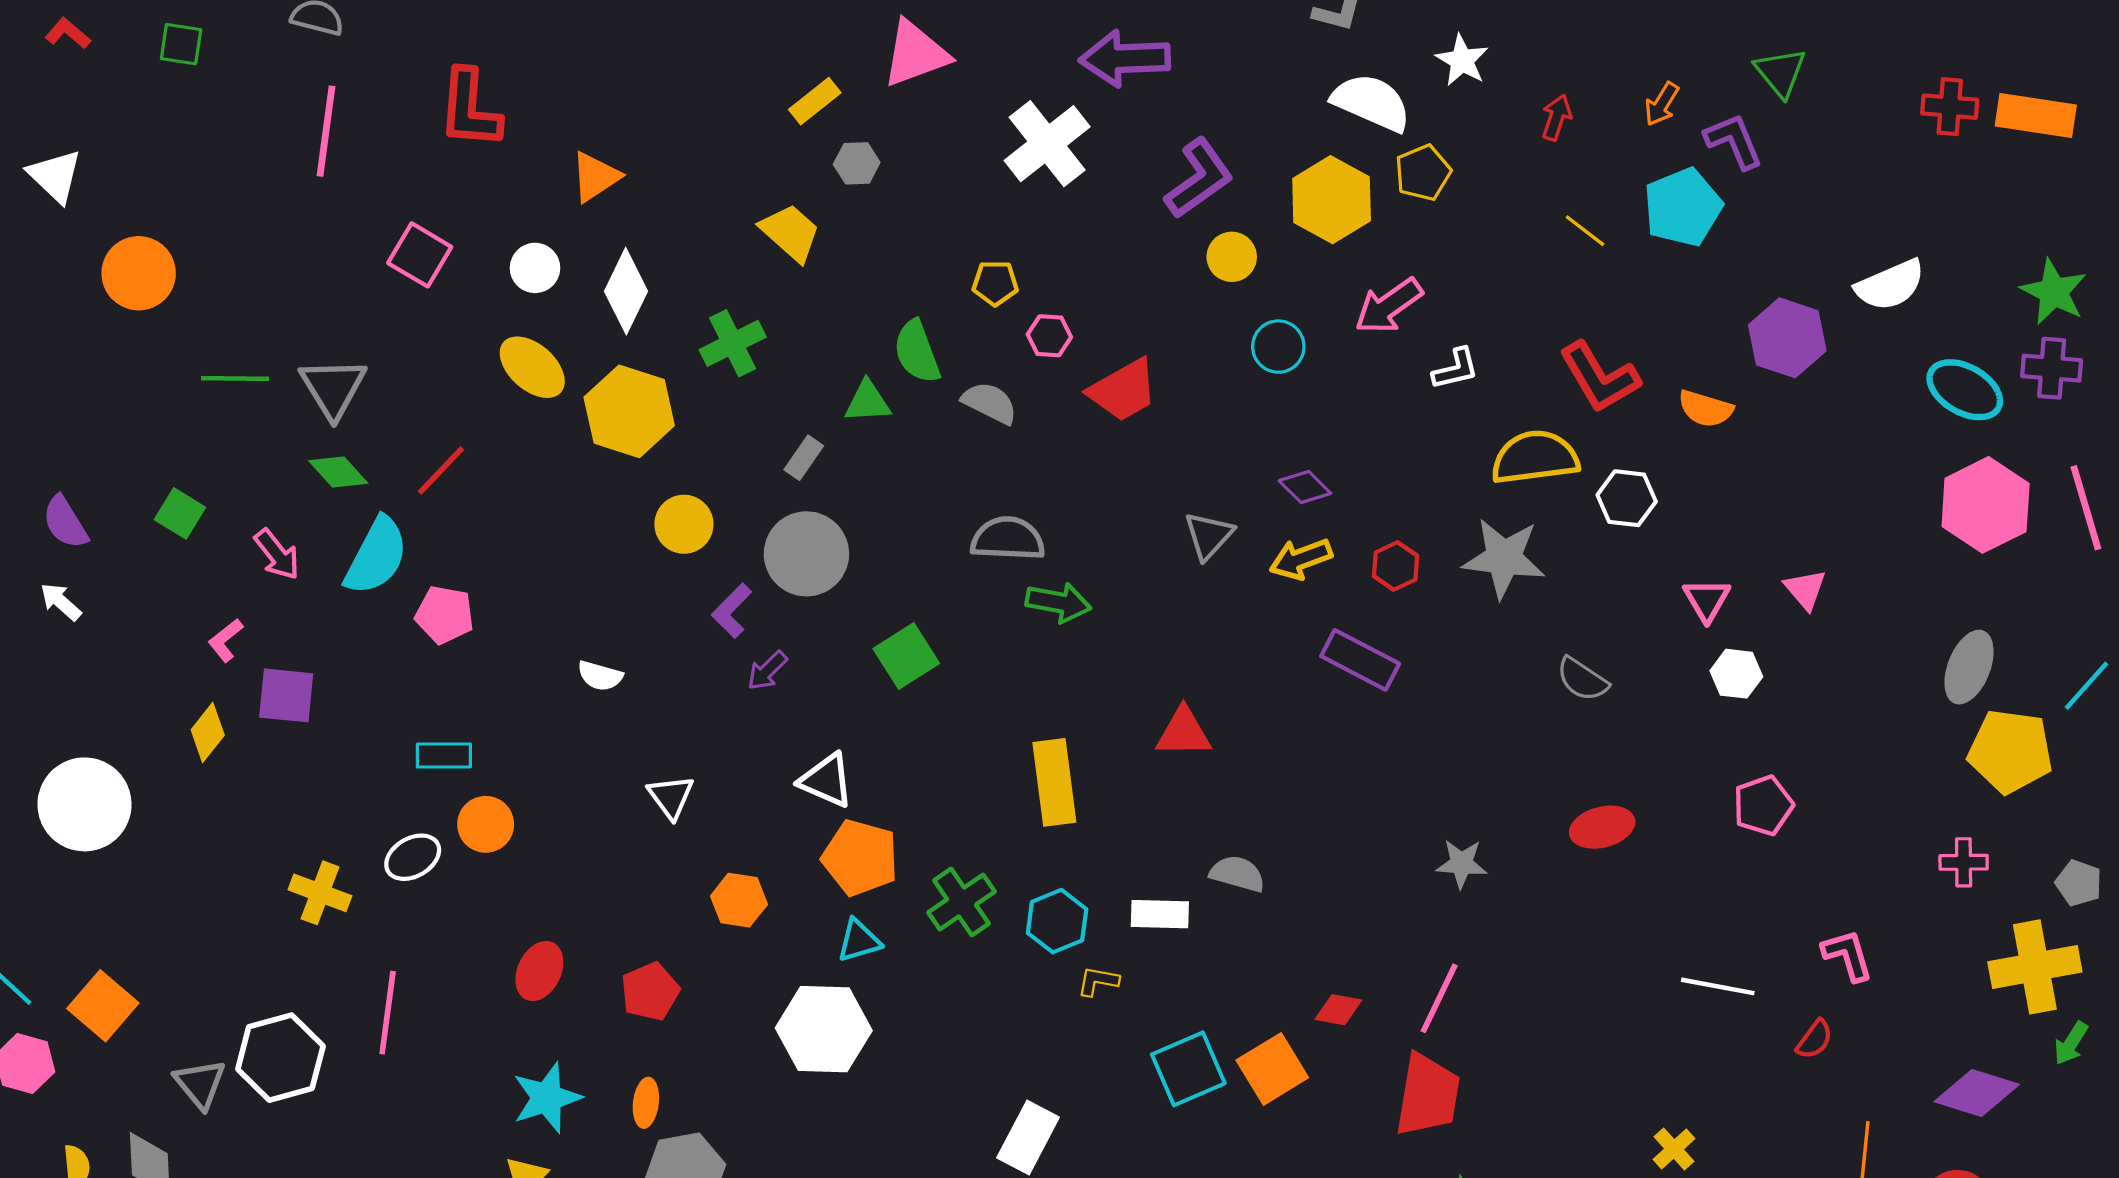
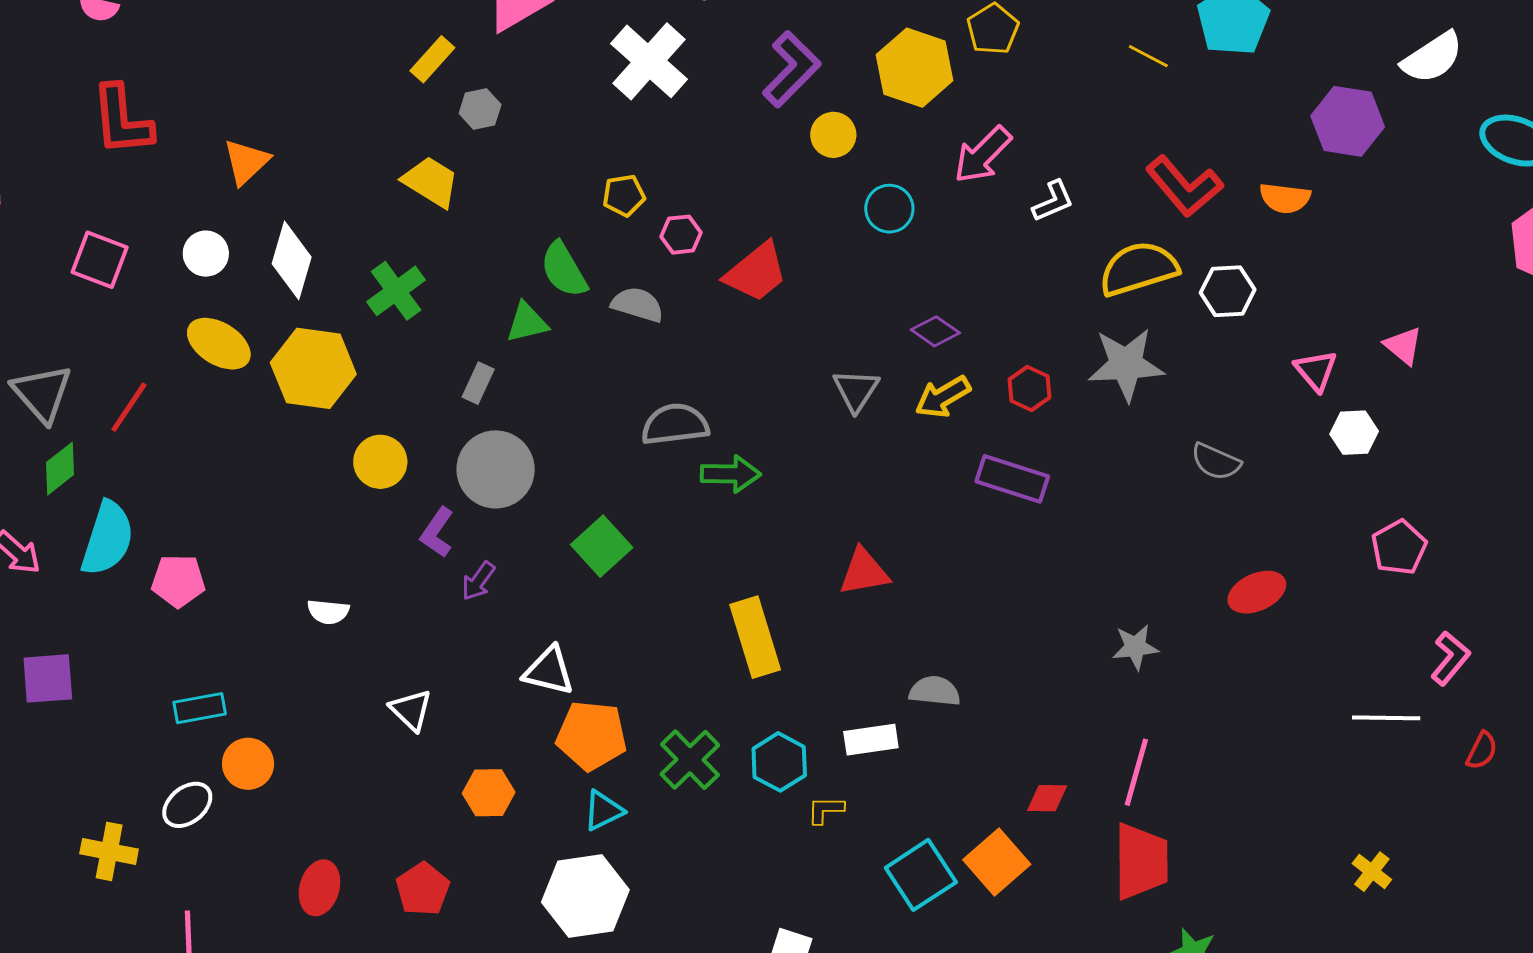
red line: (441, 471) -> (129, 407), moved
green diamond: (338, 472) -> (60, 469), turned -76
pink L-shape: (1847, 955) -> (1450, 658), moved, turned 66

